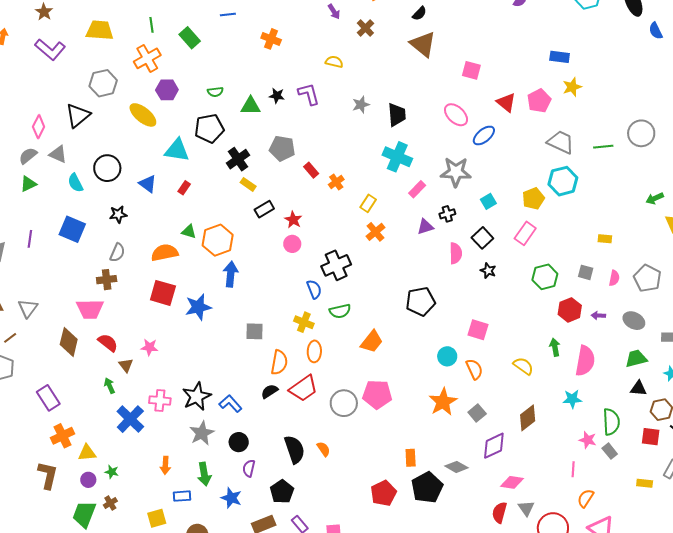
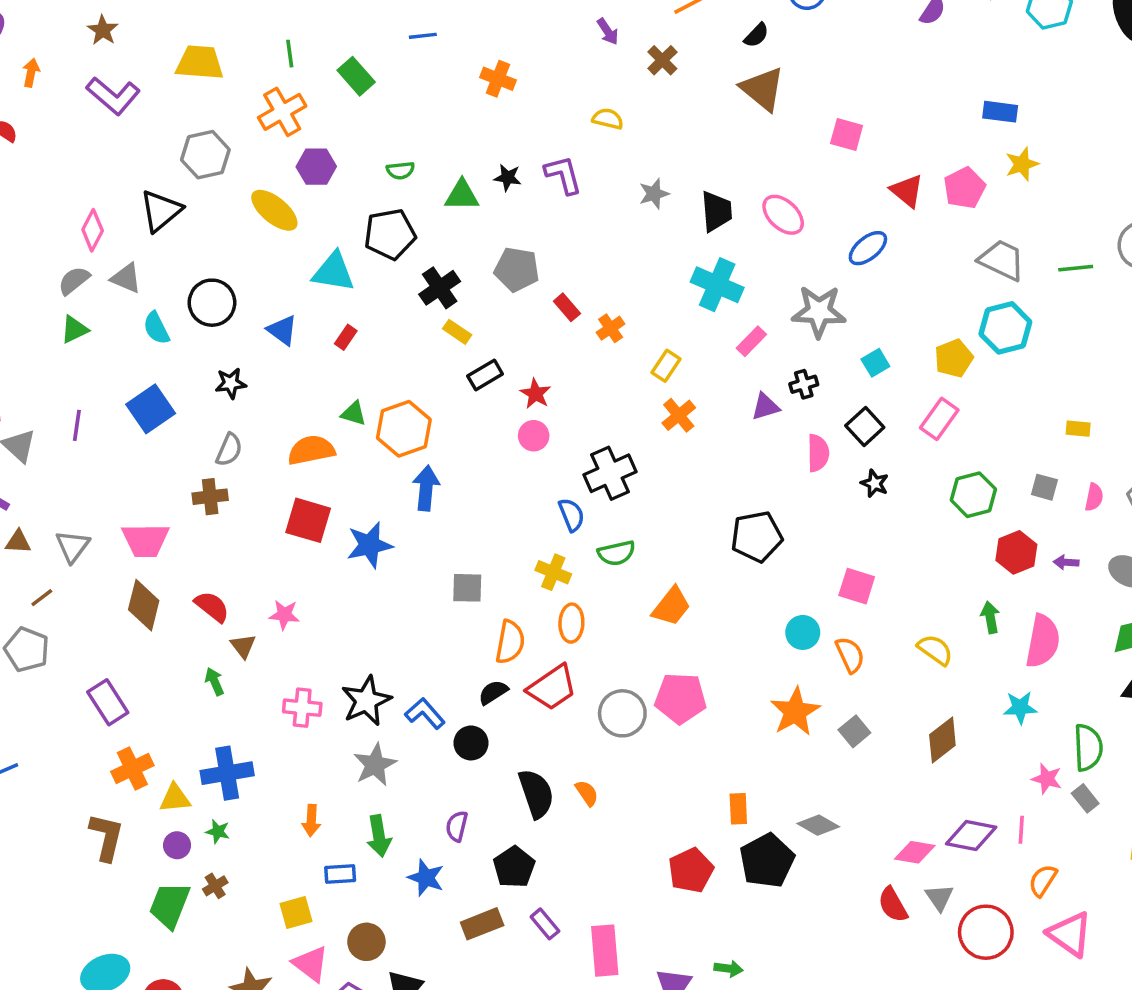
pink ellipse: (456, 115) -> (783, 215), moved
blue square: (72, 229) -> (151, 409), turned 32
pink trapezoid: (90, 309) -> (145, 540), moved
blue cross: (130, 419) -> (227, 773), moved, turned 36
black circle: (239, 442) -> (471, 743), moved
purple diamond: (494, 446) -> (971, 836), moved, turned 36
red semicircle: (499, 513) -> (893, 905), turned -45

